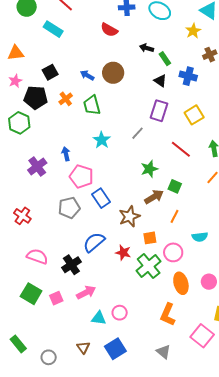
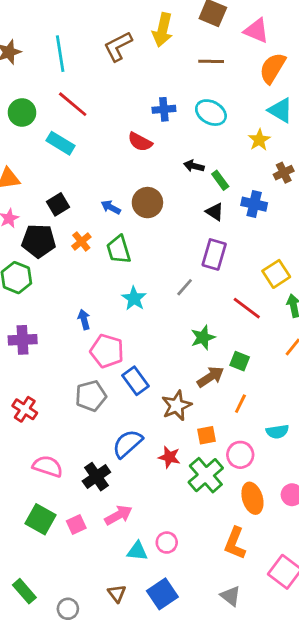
yellow square: (194, 115) -> (276, 274), moved
purple cross: (37, 166) -> (23, 340), moved, turned 36

